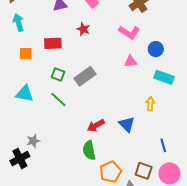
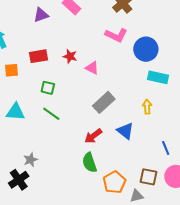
red star: (83, 29) -> (70, 56), moved
blue circle: (156, 49) -> (146, 49), size x1.5
pink triangle: (130, 61) -> (92, 68), moved, turned 40
gray rectangle: (85, 76) -> (104, 102), moved

